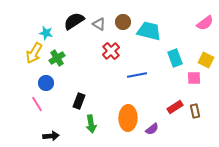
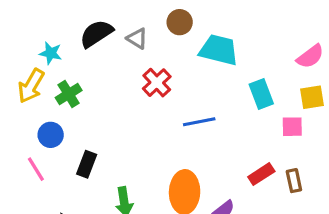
brown circle: (123, 22) -> (180, 22), moved
pink semicircle: (205, 23) -> (310, 56), moved
yellow square: (206, 60) -> (312, 97), turned -35
black rectangle: (79, 101) -> (87, 164), moved

